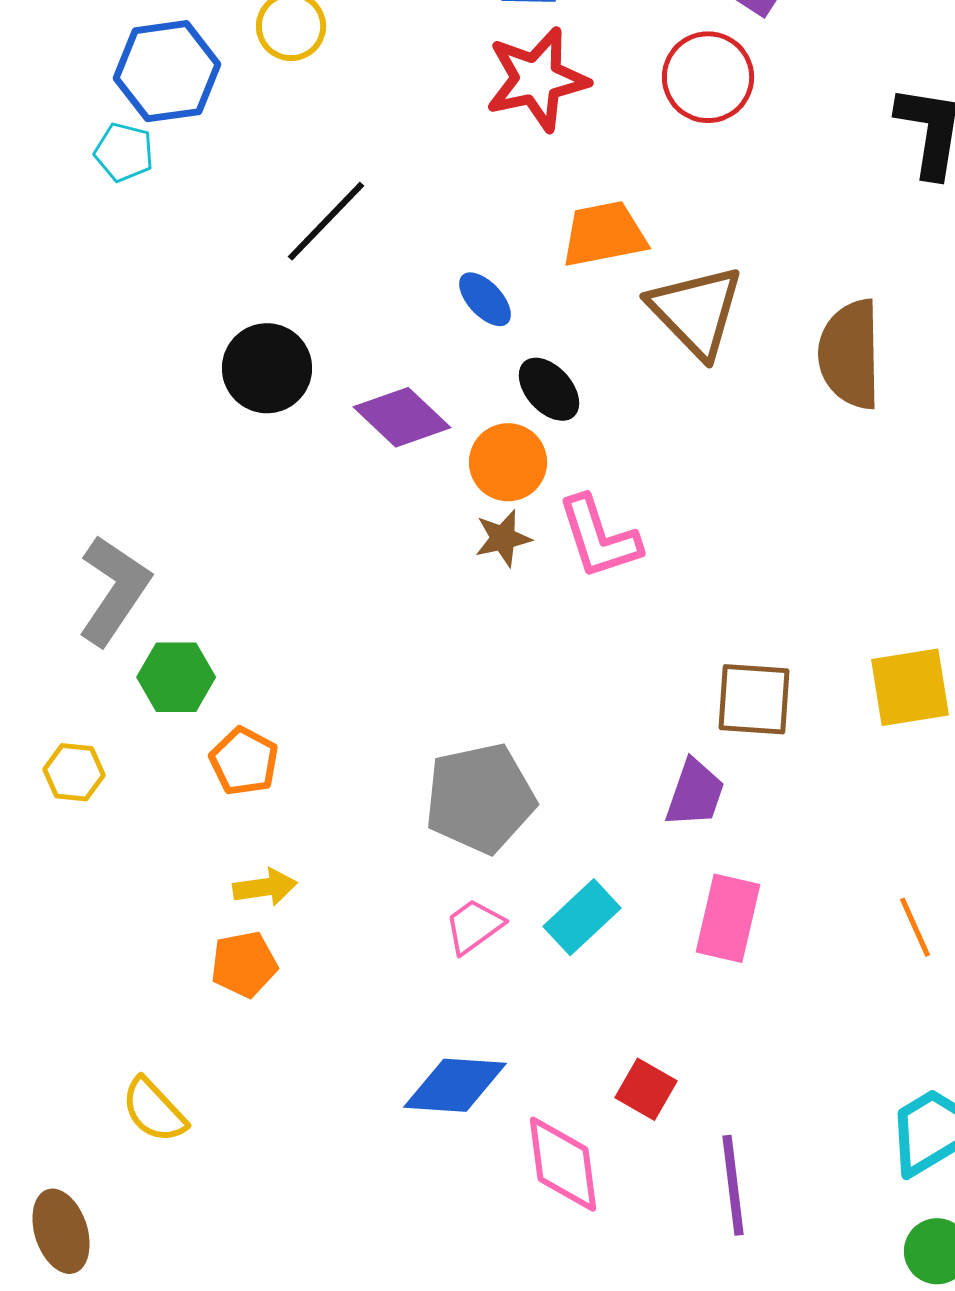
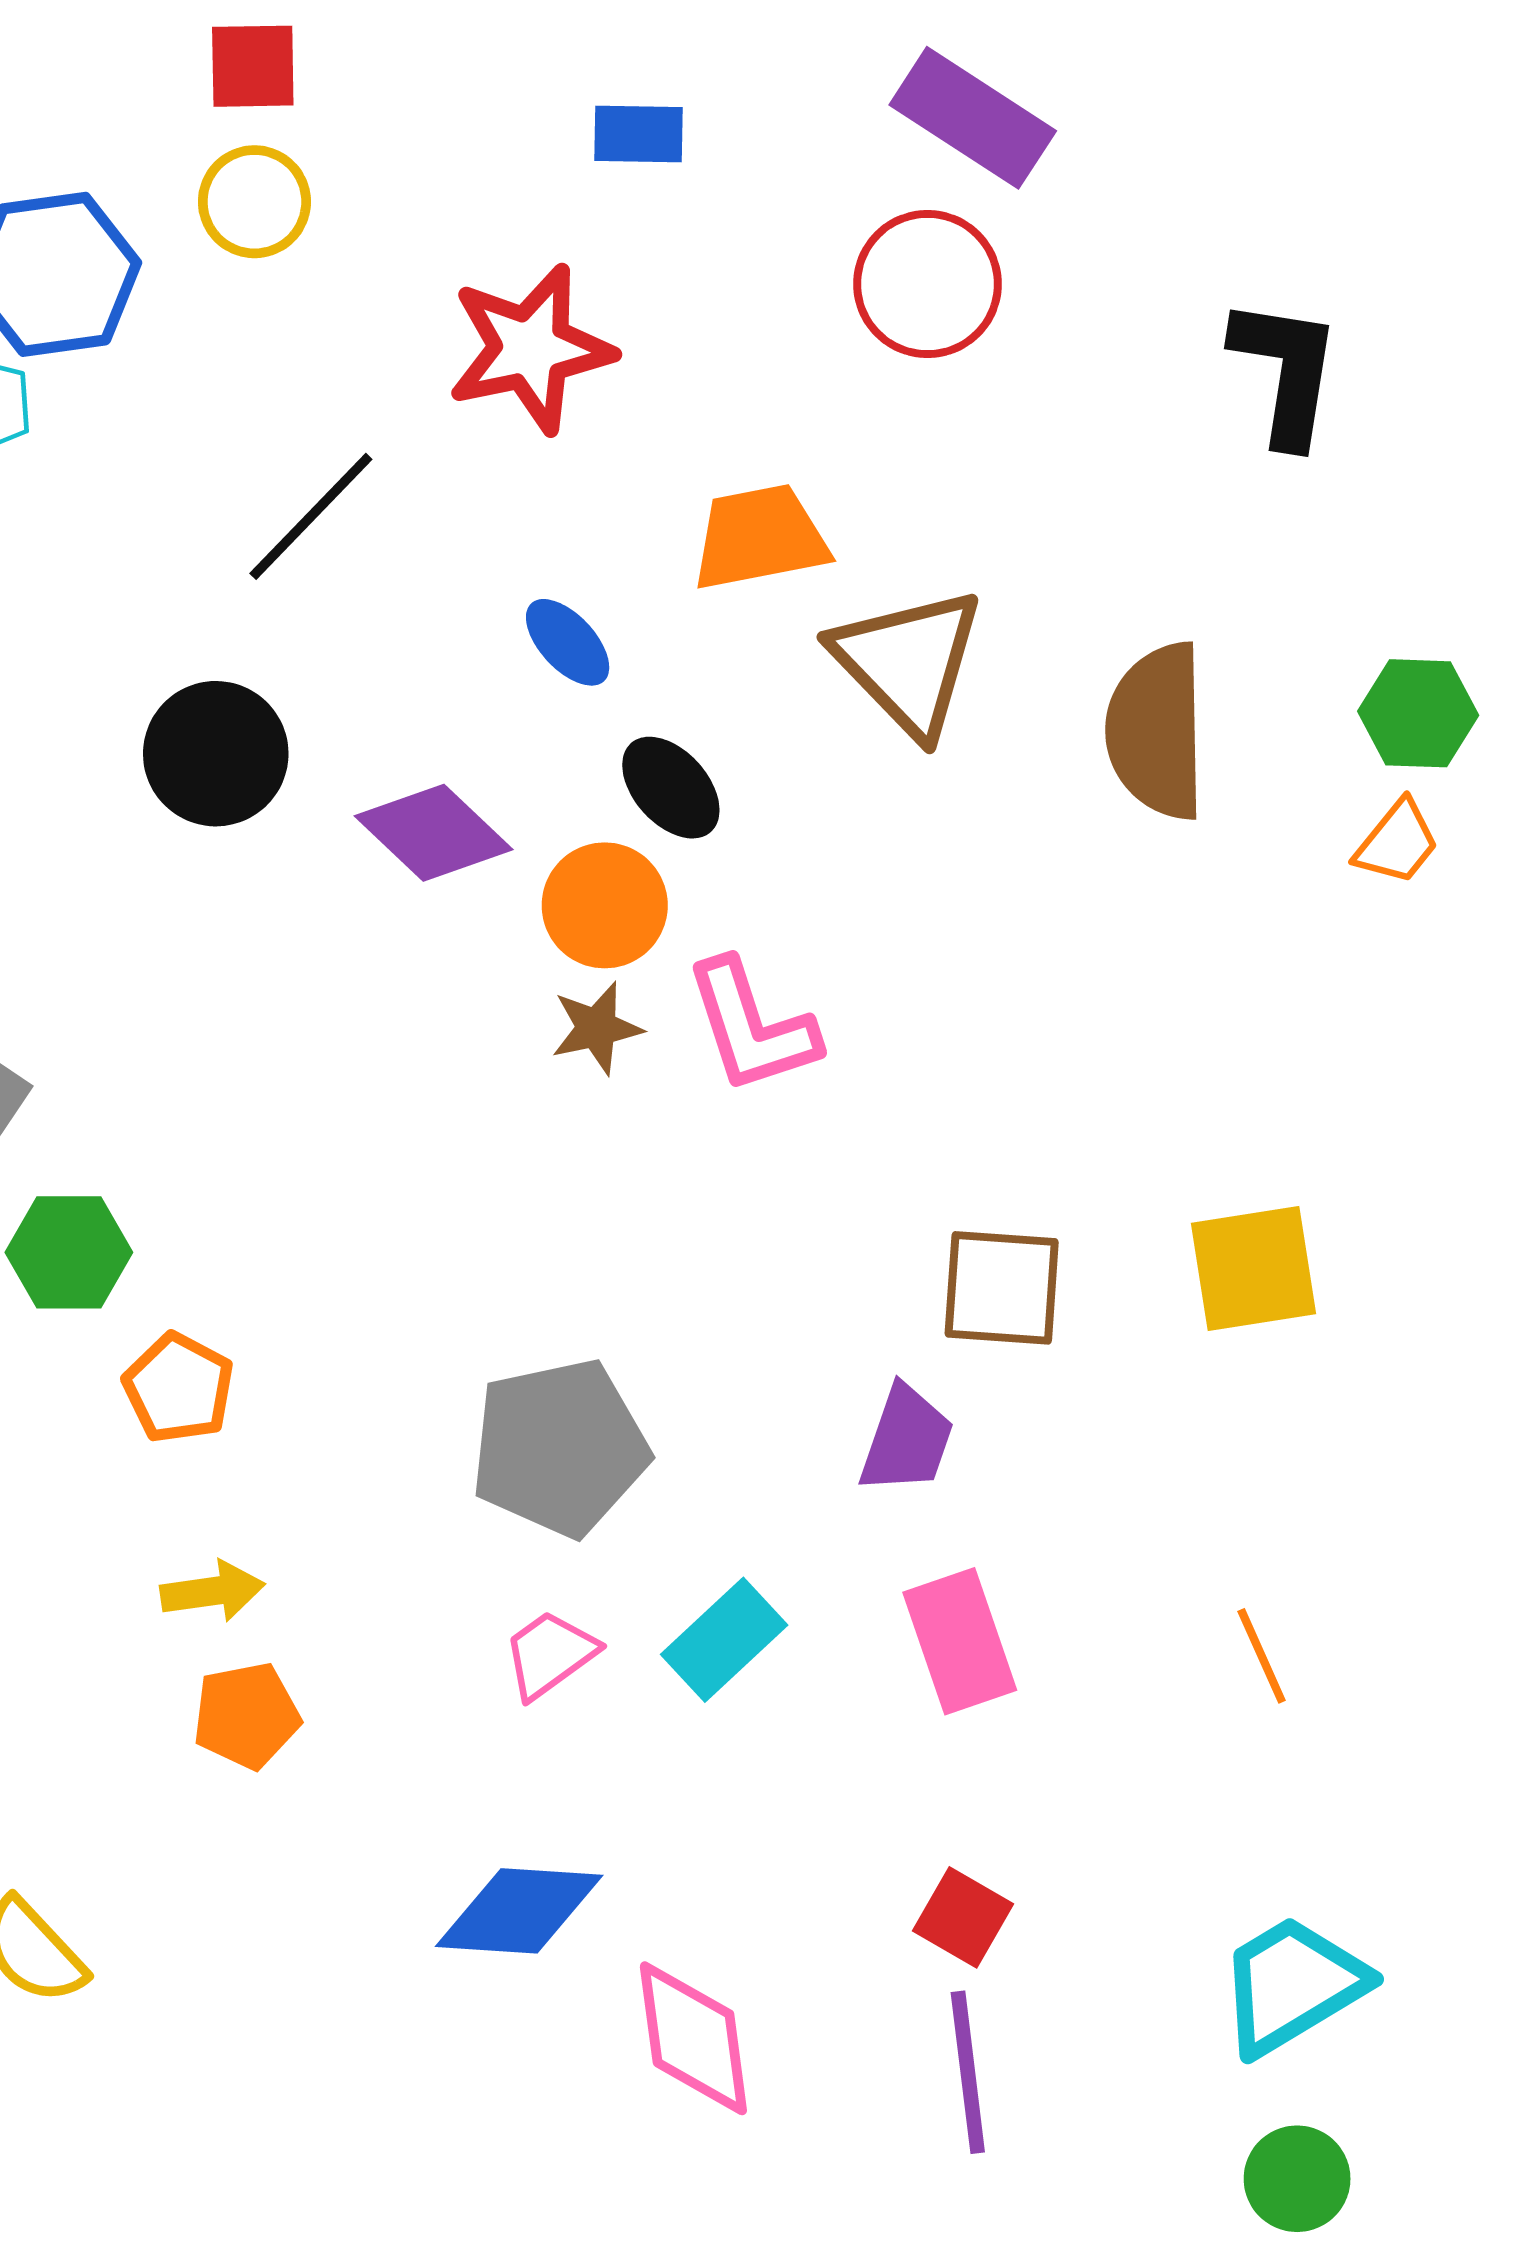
red star: (537, 79) -> (530, 349), moved
pink rectangle: (728, 918) -> (960, 1641), turned -32
orange pentagon: (244, 964) -> (246, 1716), moved
red square: (646, 1089) -> (963, 1917), moved

